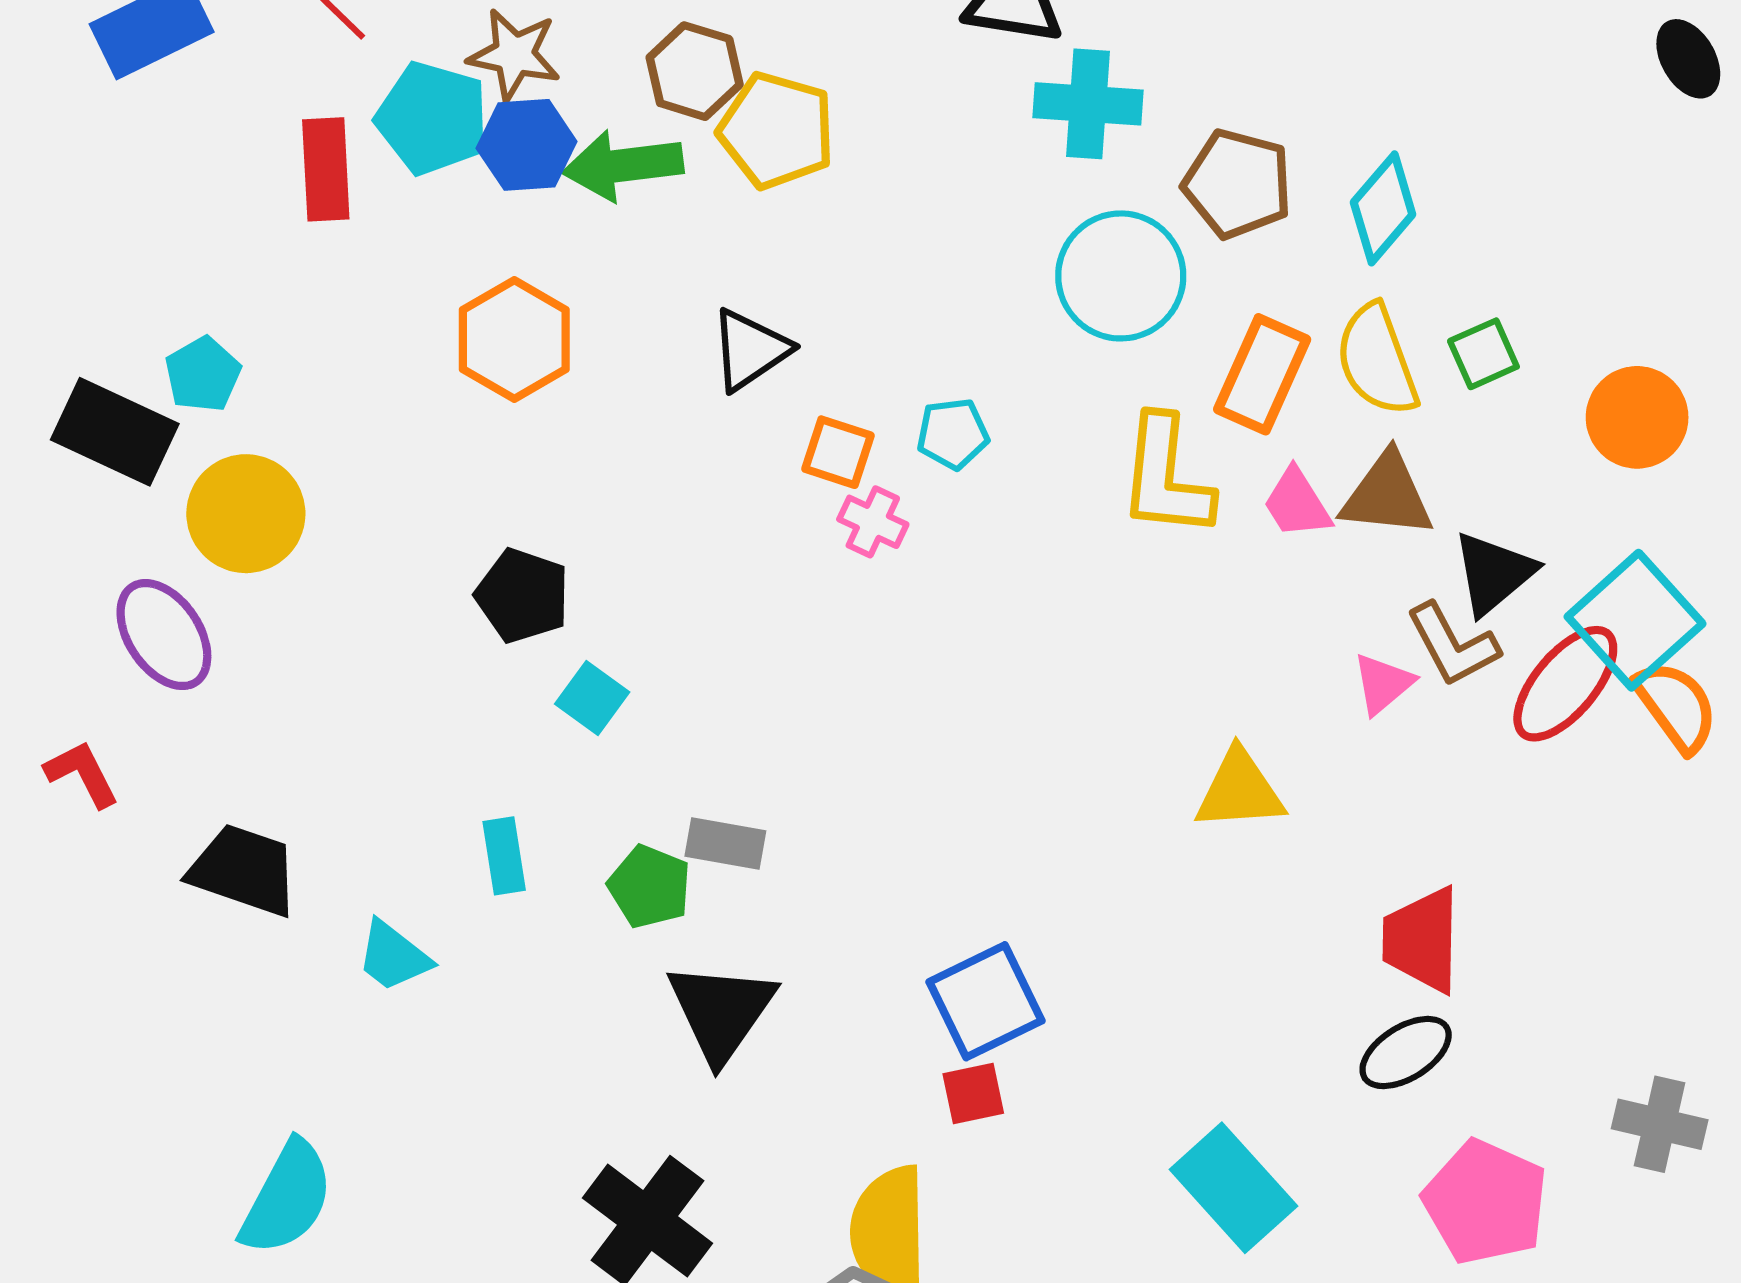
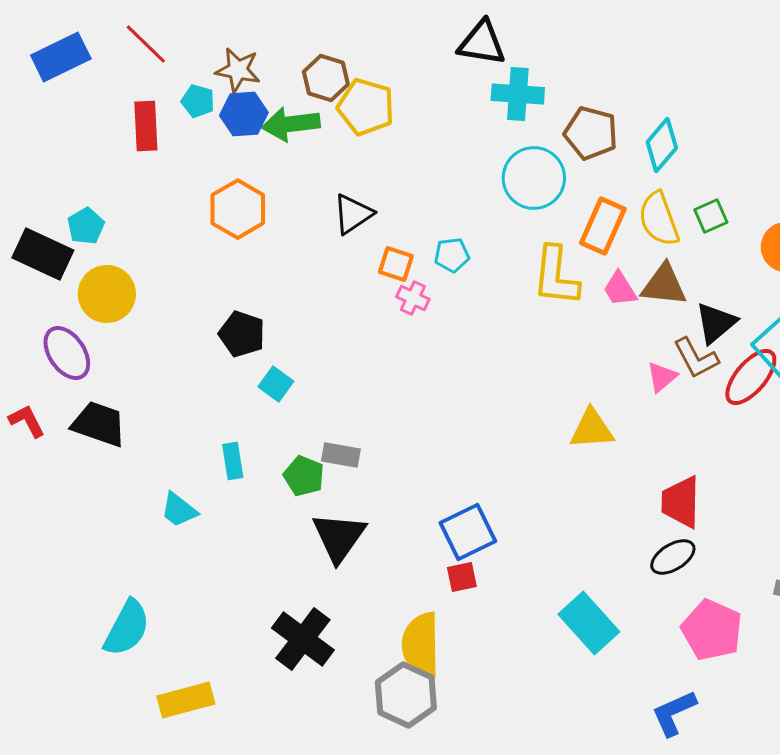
cyan pentagon: (432, 118) -> (198, 101), size x0.6
black trapezoid: (244, 870) -> (99, 424), moved

